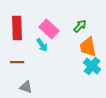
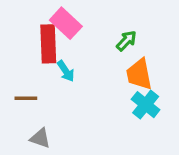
red rectangle: (17, 28) -> (48, 44), moved
pink rectangle: (49, 29) -> (66, 23), moved

